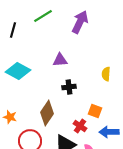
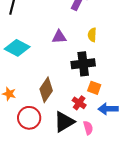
yellow semicircle: (106, 74) -> (92, 35), moved
black cross: (69, 87) -> (83, 64), moved, size x1.6

